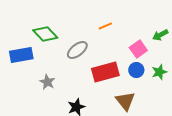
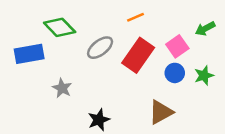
red rectangle: (105, 72) -> (138, 55), moved, turned -40
brown triangle: (125, 101) -> (161, 112), turned 40

